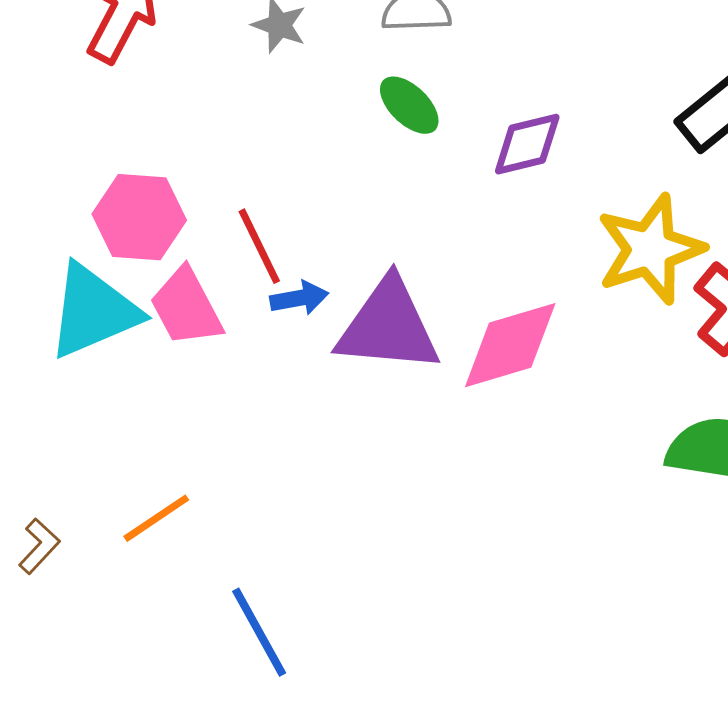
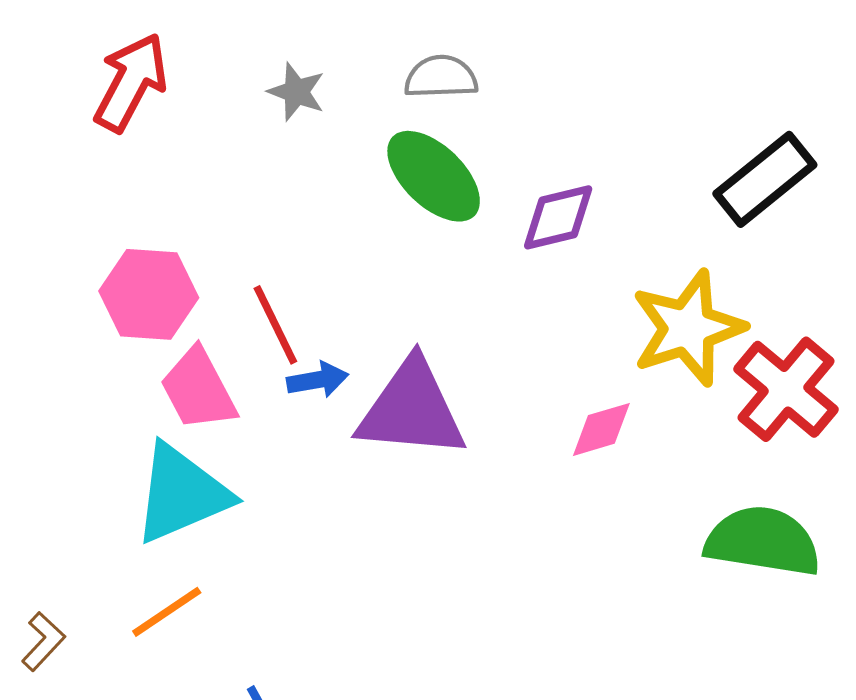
green ellipse: (409, 105) -> (434, 176), size x1.5
cyan triangle: (93, 311) -> (181, 494), moved
pink diamond: (510, 345) -> (601, 429), moved, size x0.6

